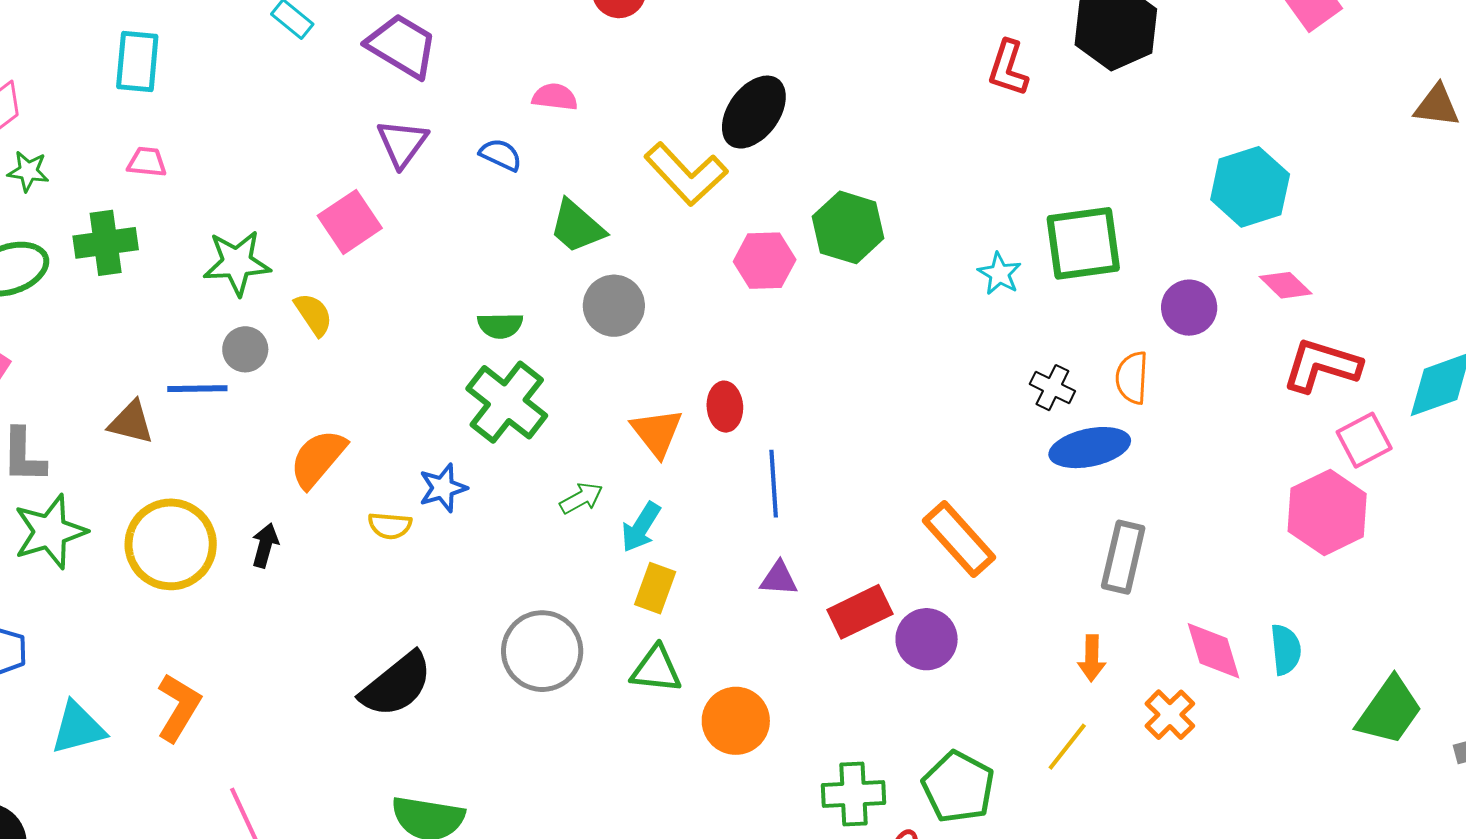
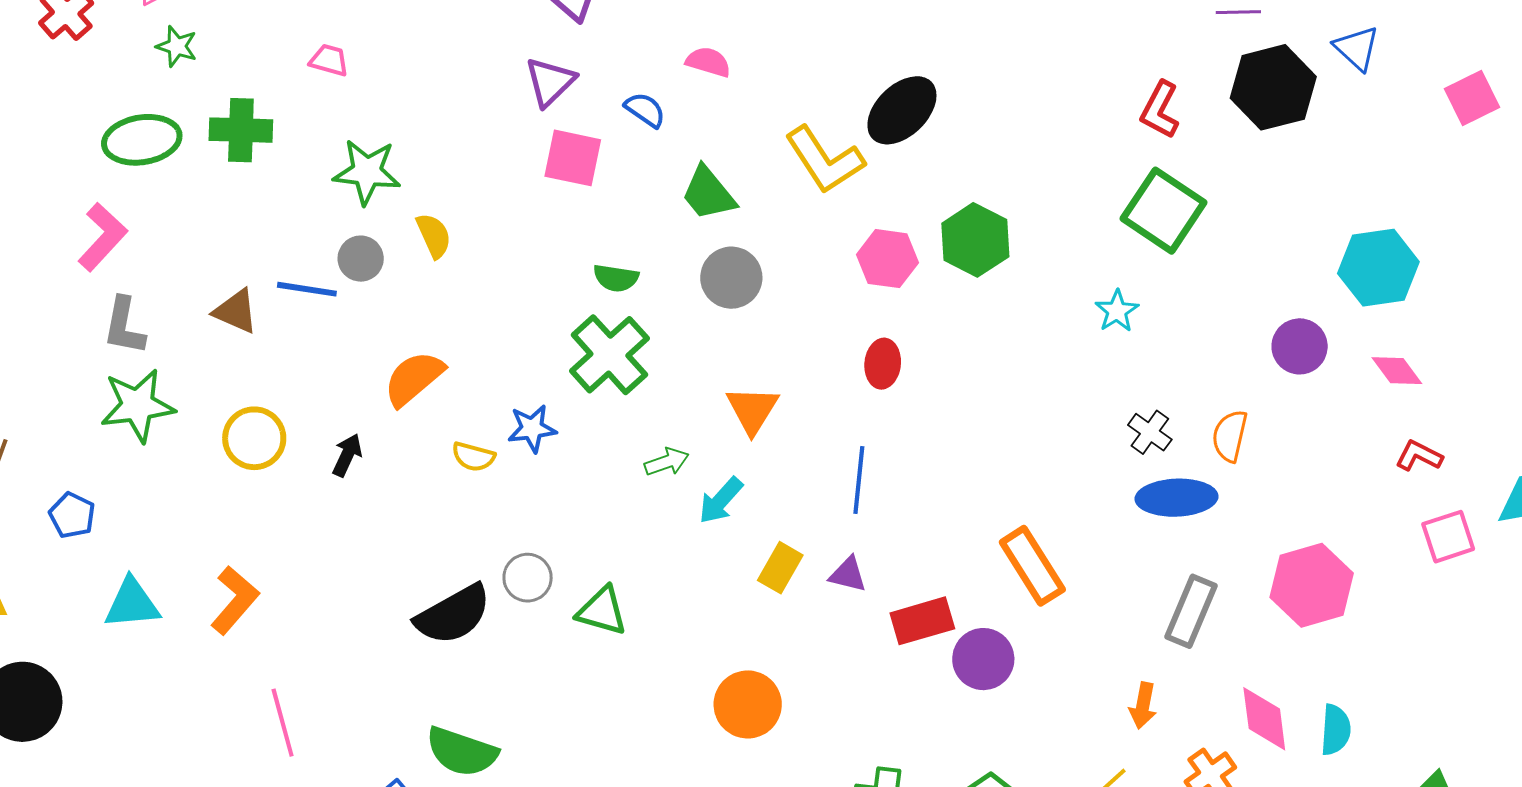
pink trapezoid: (147, 162) -> (329, 60), moved
pink square: (350, 222) -> (573, 158), moved, turned 36
green square: (1083, 243) -> (1163, 211), moved, turned 32
purple circle: (1189, 308) -> (1300, 346), moved
red L-shape: (1322, 365) -> (1419, 456), size x0.6
red ellipse: (725, 407) -> (883, 364), moved
pink hexagon: (1327, 513) -> (1312, 585), moved
yellow circle: (171, 544) -> (254, 438), size x0.7
yellow rectangle: (655, 588) -> (780, 568), moved
gray circle: (542, 651) -> (528, 578), moved, size x0.6
green triangle: (656, 669) -> (602, 611), moved
orange circle: (736, 721) -> (748, 704), moved

